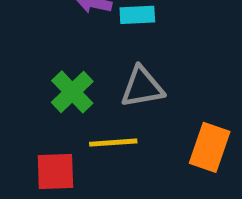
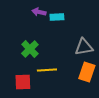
gray triangle: (142, 87) -> (84, 47), moved

